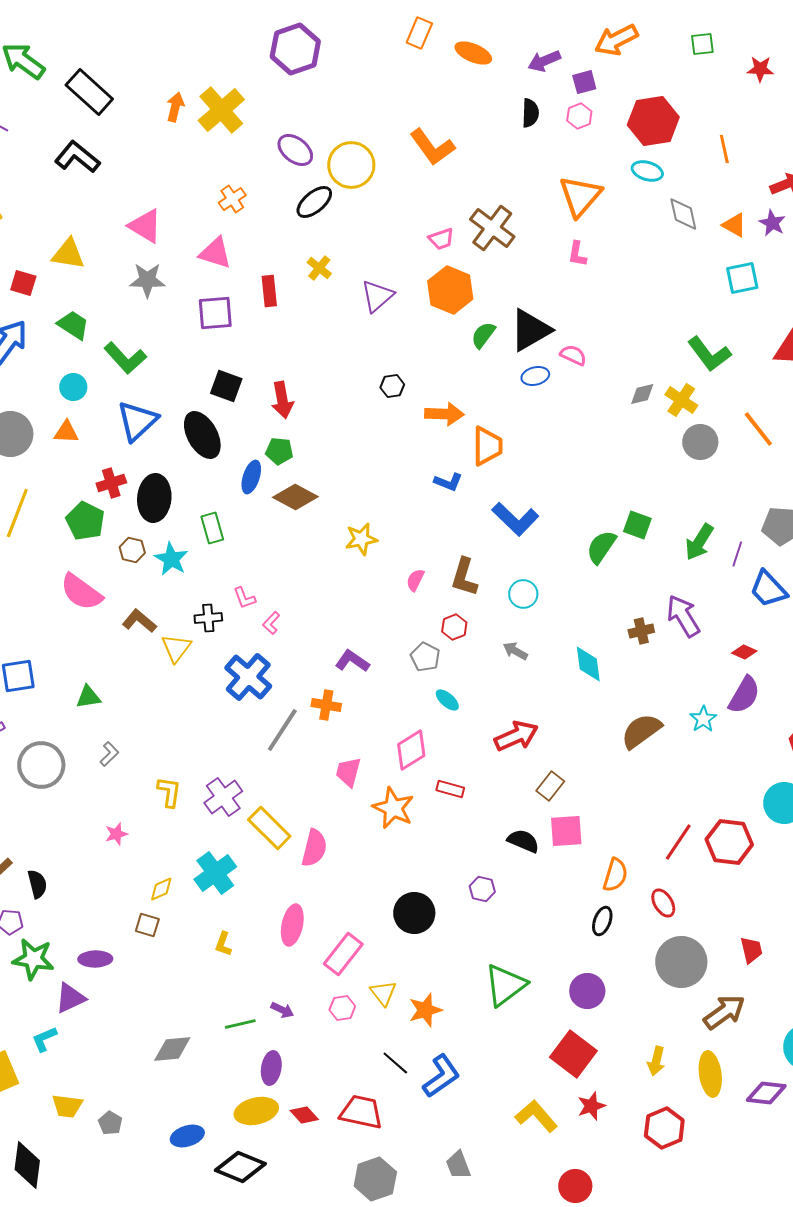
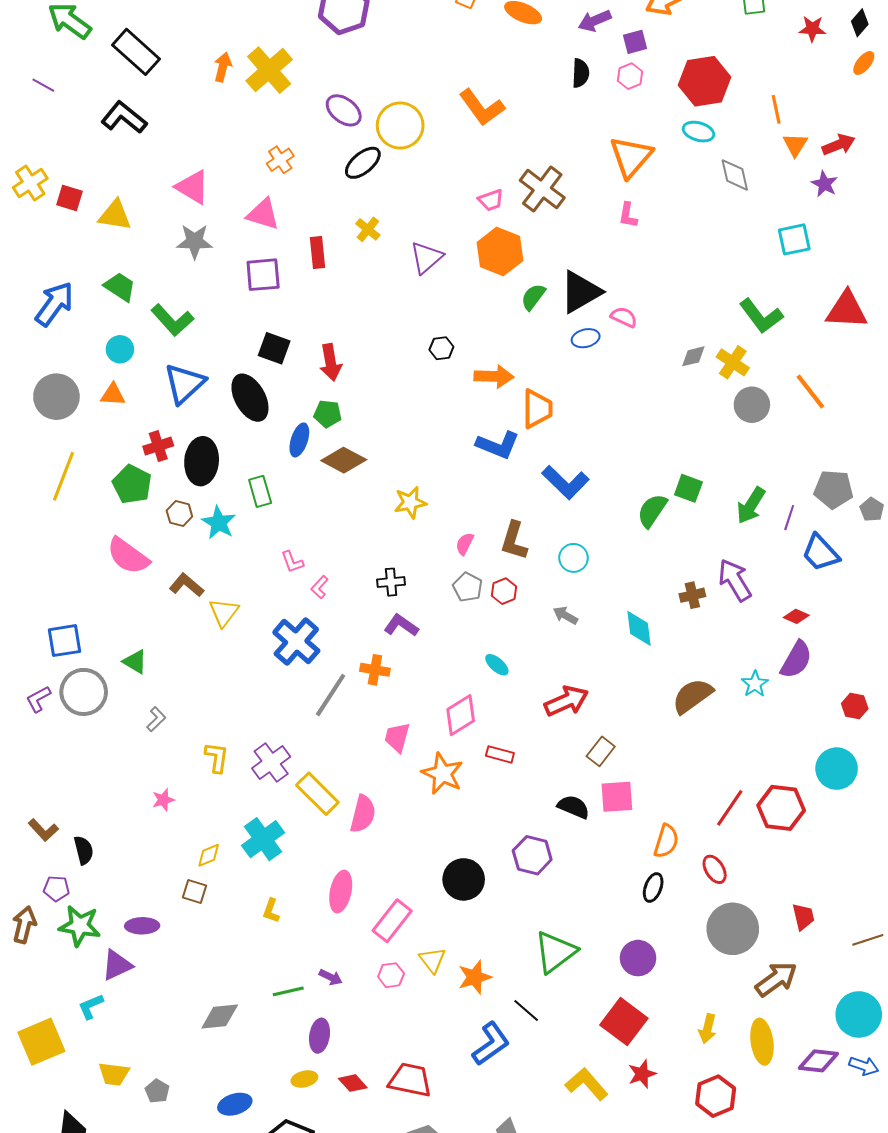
orange triangle: (734, 225) -> (795, 145), moved, turned 32
red square: (23, 283) -> (70, 198), moved
blue L-shape: (448, 482) -> (498, 445), size x1.5
black cross: (208, 618) -> (391, 582), moved
gray pentagon: (425, 657) -> (468, 587), moved
green triangle: (88, 697) -> (135, 662), turned 40
gray circle: (41, 765) -> (84, 692), moved
purple hexagon: (482, 889) -> (532, 855), size x1.5
black line: (395, 1063) -> (526, 1010), moved
yellow ellipse: (256, 1111) -> (304, 1079), size x0.6

